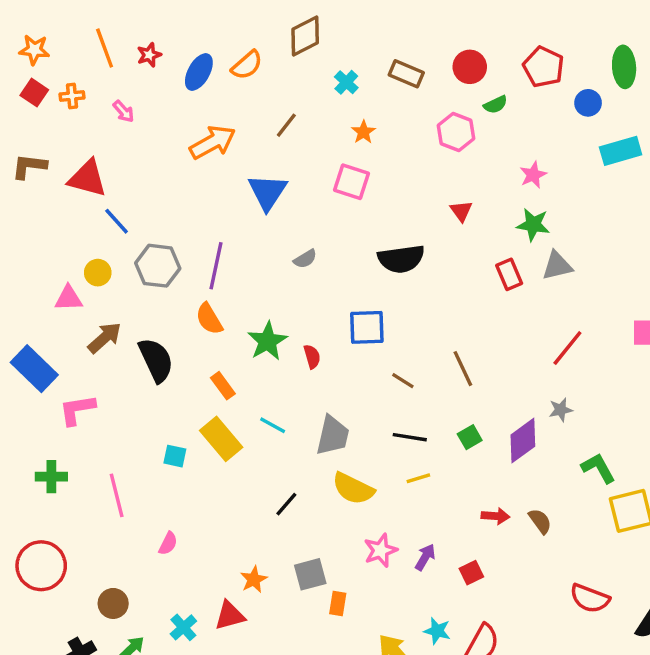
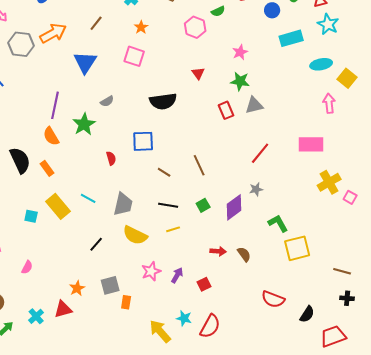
gray hexagon: (158, 266) -> (21, 44), moved
green star: (267, 341) -> (84, 124), moved
orange rectangle: (223, 386) -> (47, 168), moved

